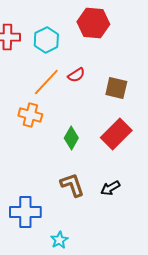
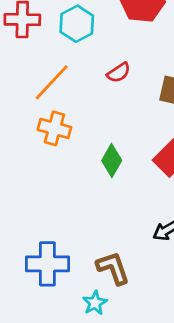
orange line: (46, 82) -> (52, 82), moved
brown L-shape: (72, 185) -> (113, 268), moved

